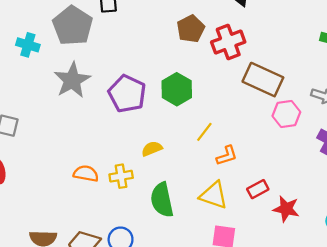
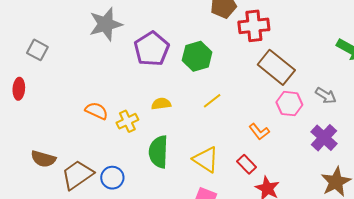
orange L-shape: (227, 156) -> (259, 132), moved, turned 55
yellow cross: (121, 176) -> (127, 121), turned -30
red rectangle: (258, 189) -> (247, 164), turned 60

